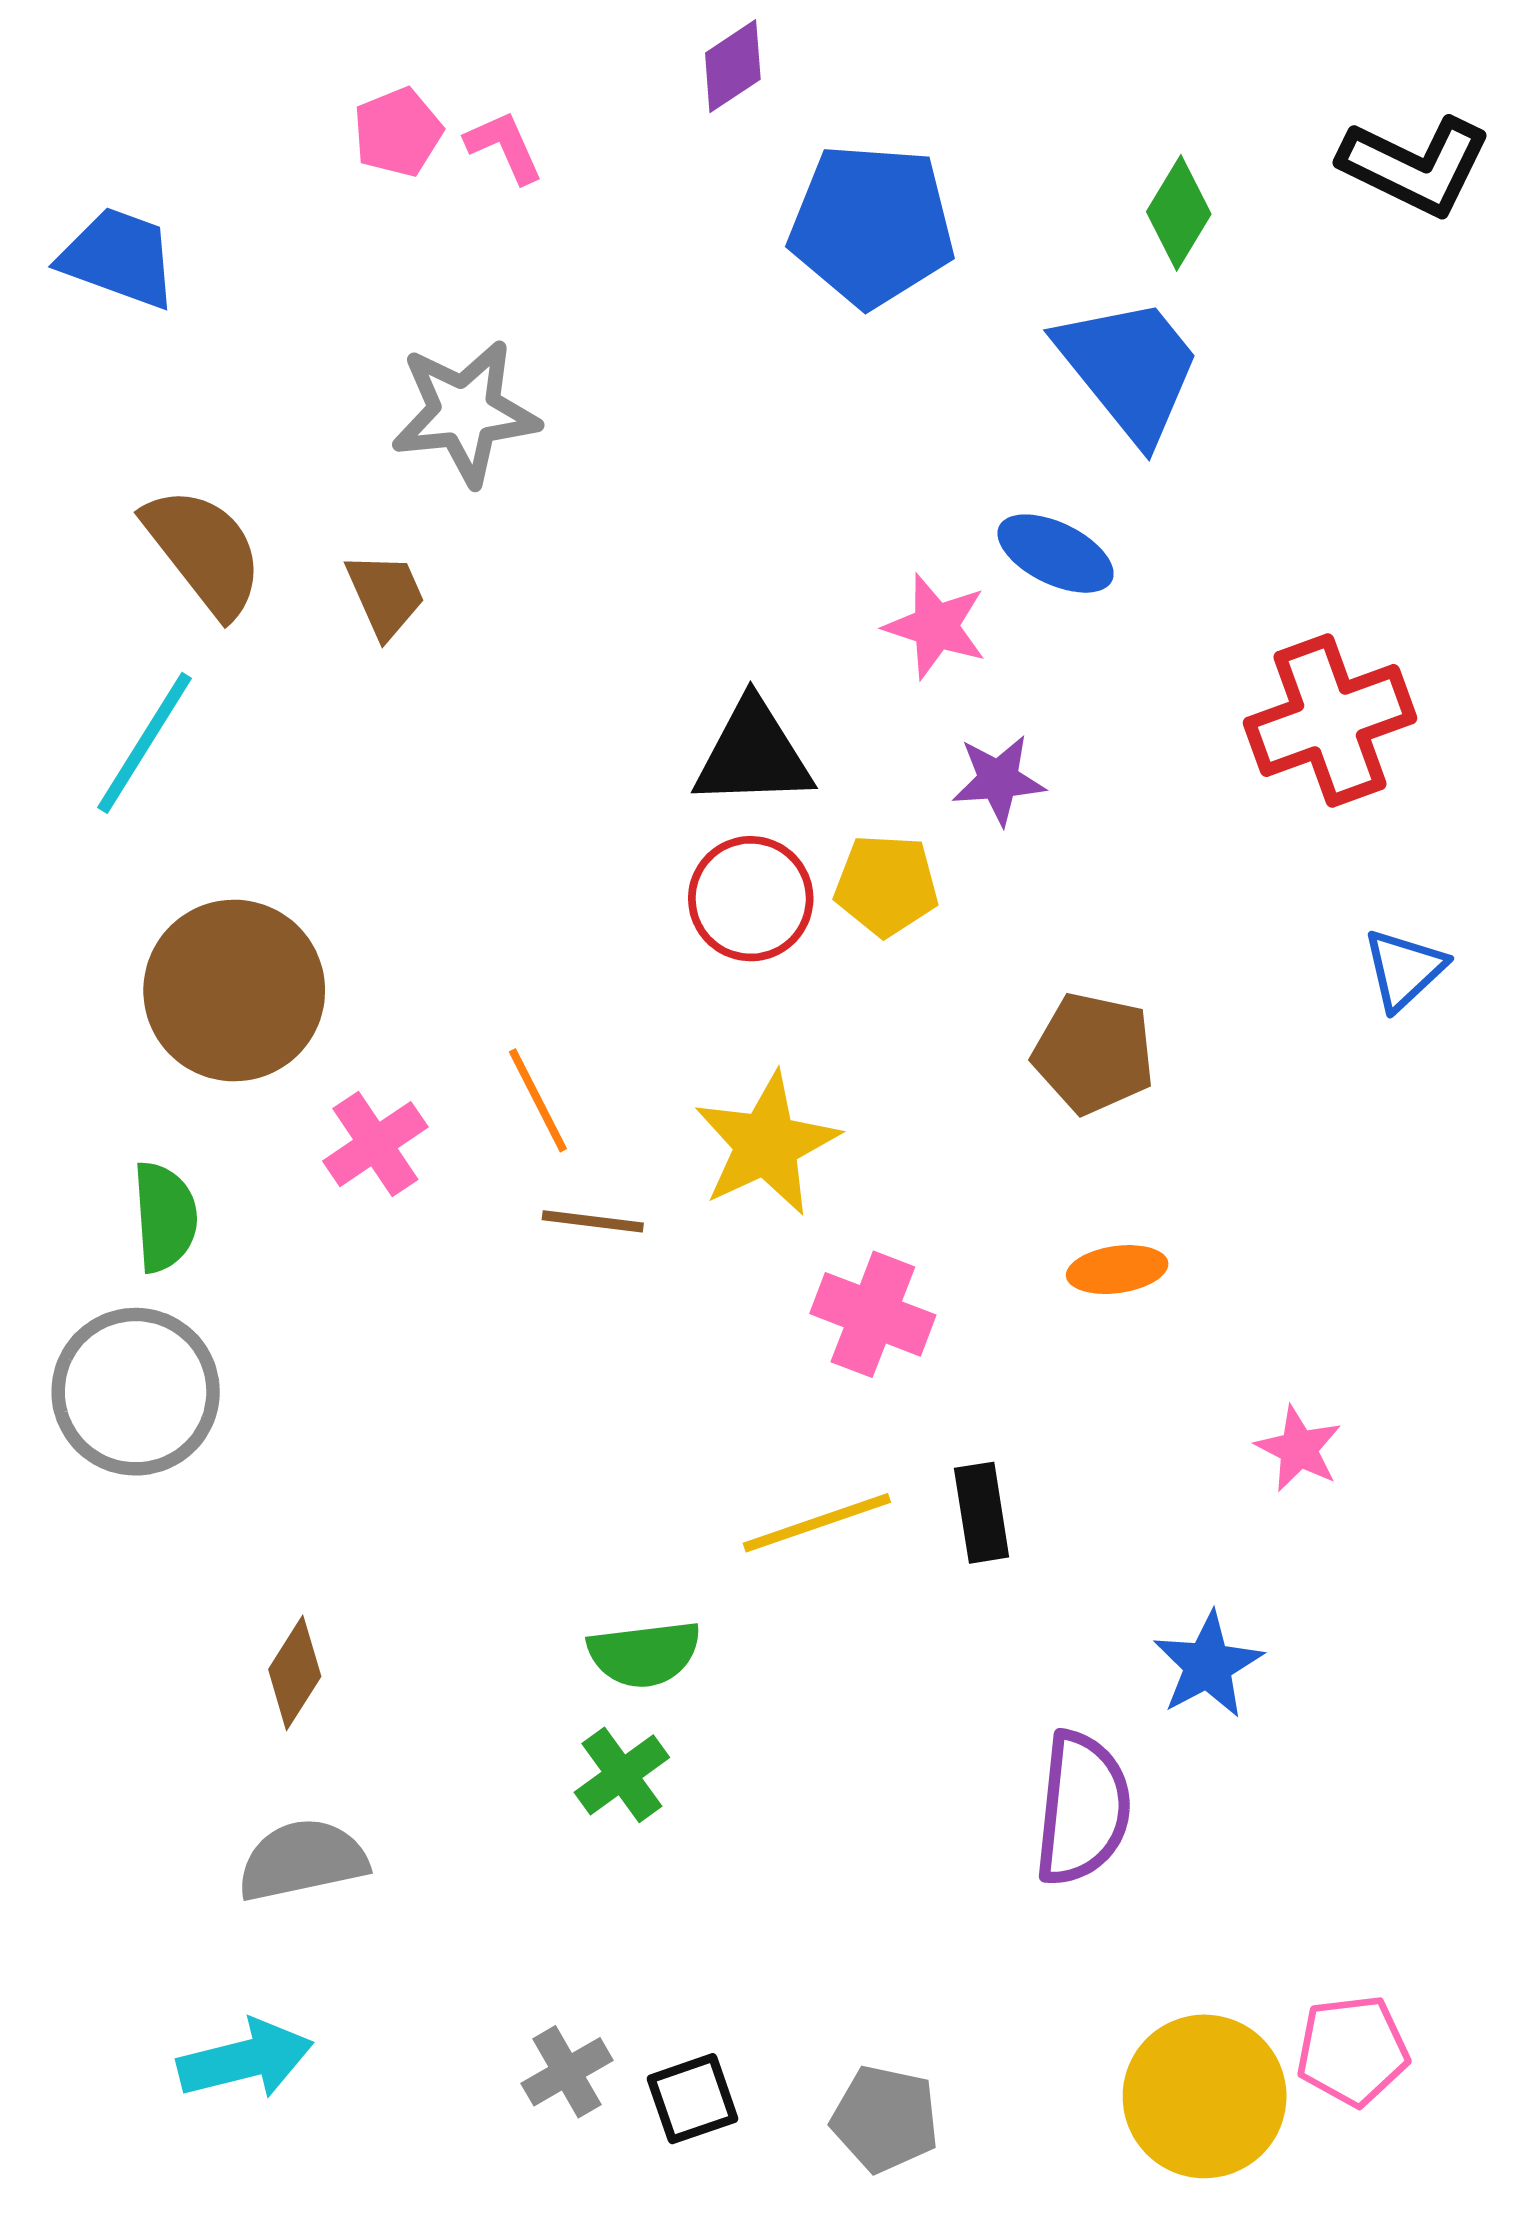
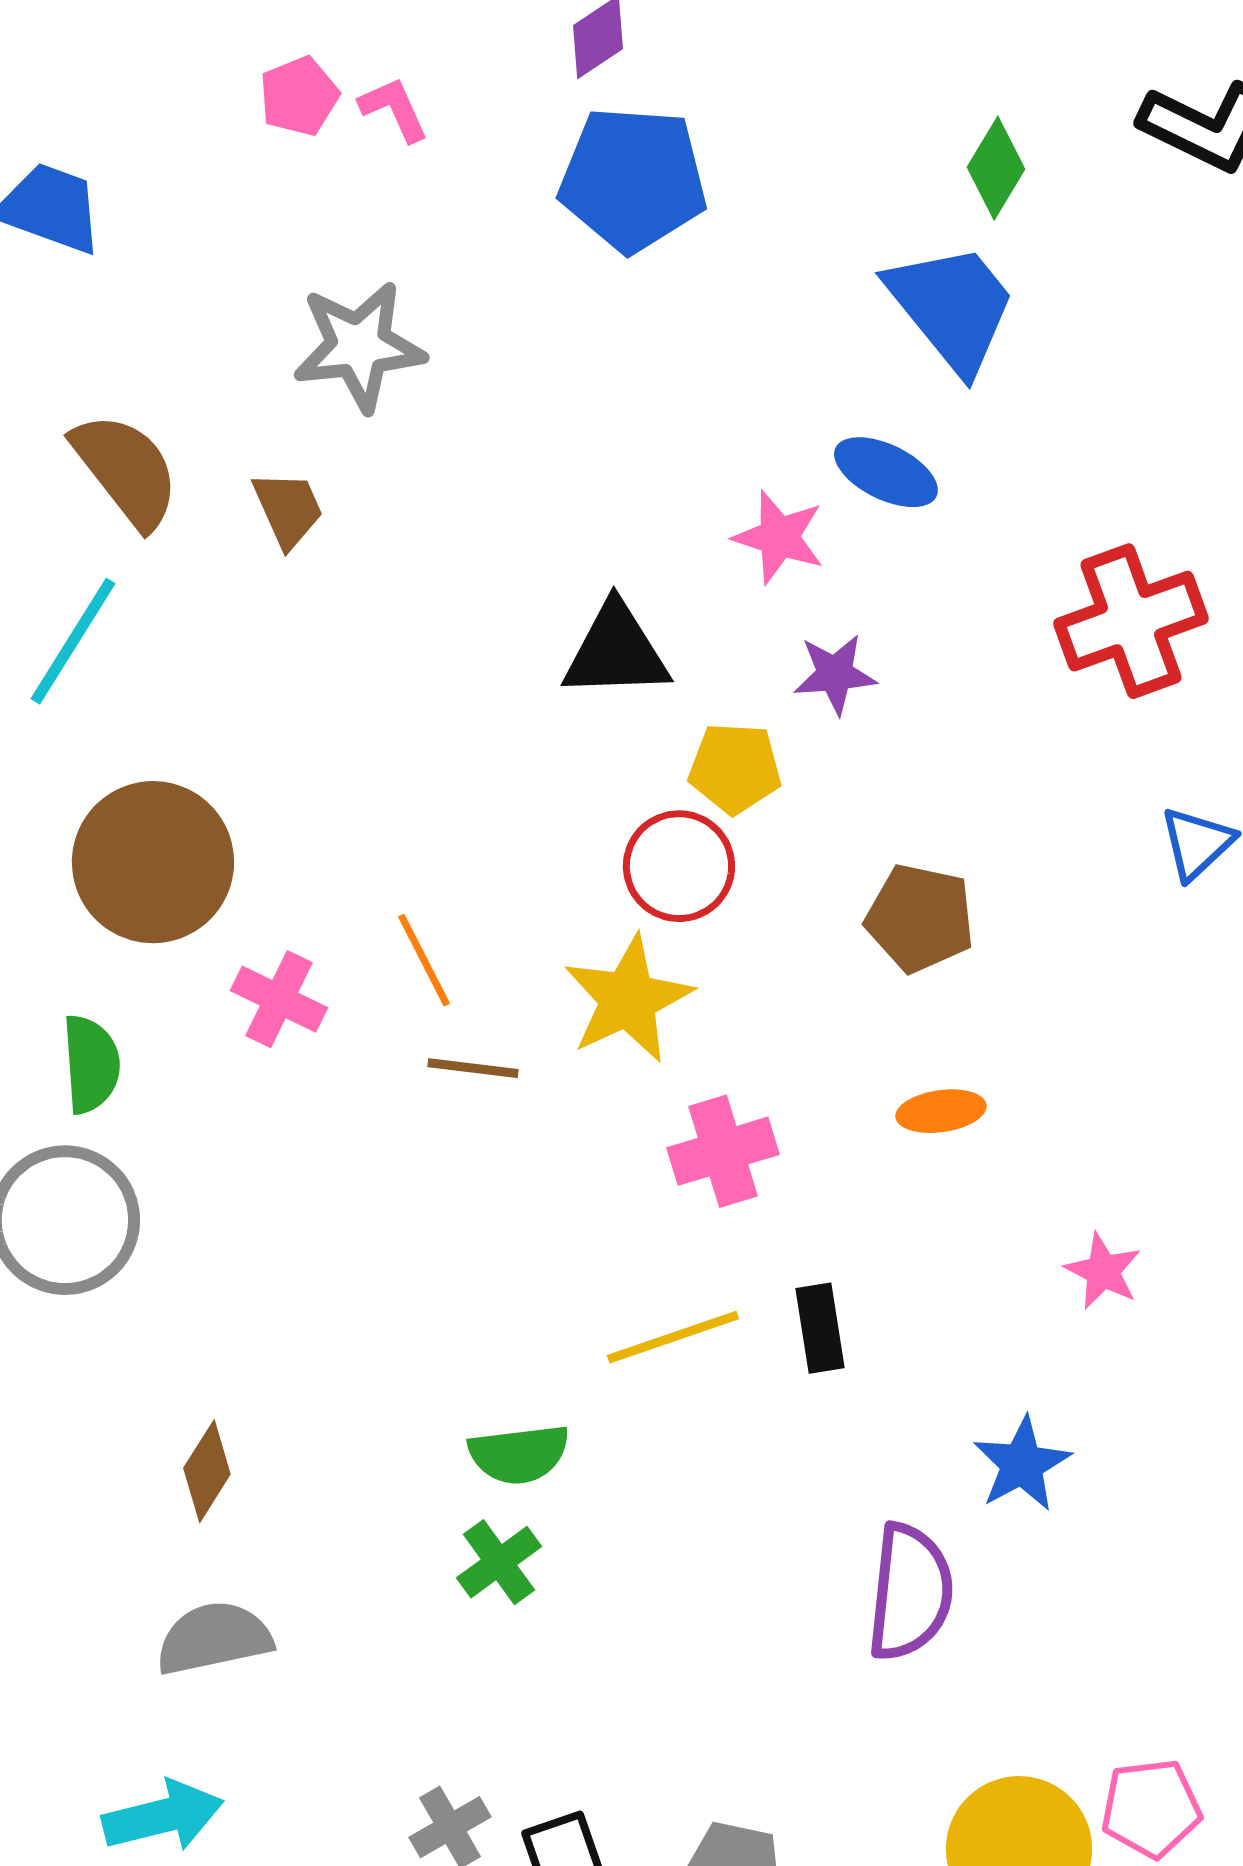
blue pentagon: (872, 225) -> (633, 179), moved
red circle: (751, 899) -> (679, 866), moved
pink cross: (375, 1144) -> (279, 999), turned -30
pink cross: (873, 1314) -> (723, 1151), turned -38

